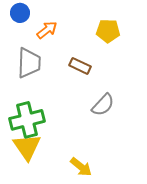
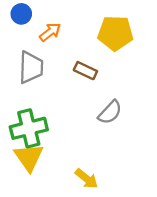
yellow pentagon: (108, 31) -> (115, 33), size x1.4

